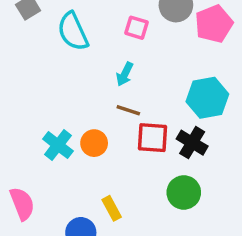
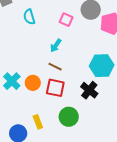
cyan semicircle: (73, 31) -> (29, 17), size x0.7
red square: (153, 138) -> (55, 88), moved
green circle: (184, 192) -> (69, 117), moved

